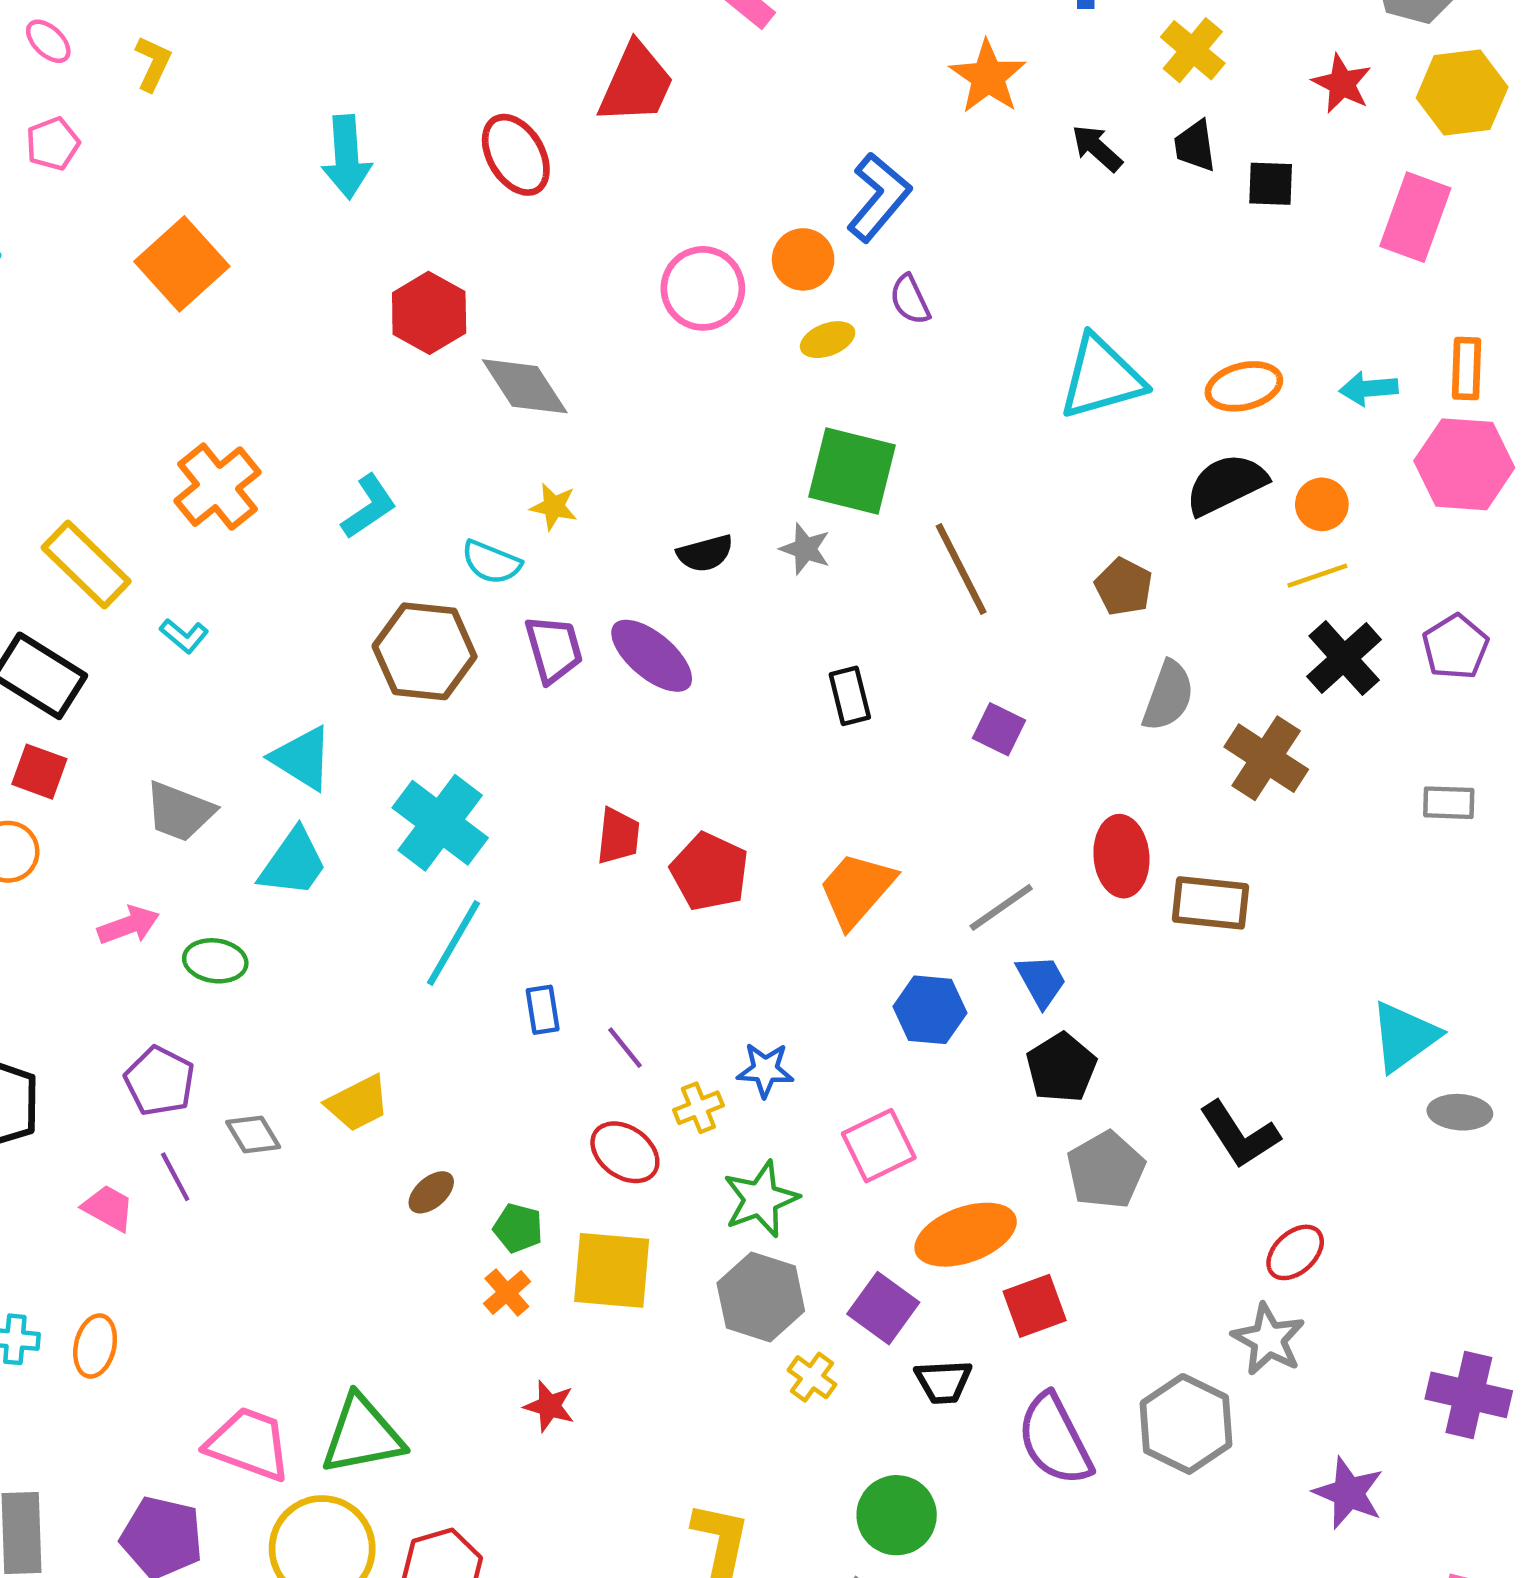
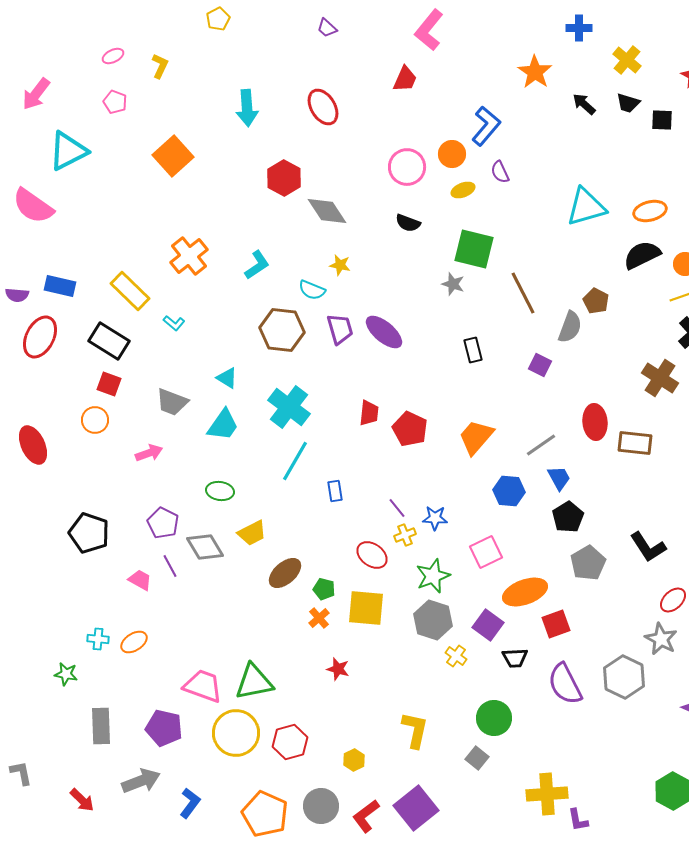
pink ellipse: (48, 41) -> (113, 56), turned -70
red trapezoid: (636, 84) -> (405, 79), moved, size x0.7
pink pentagon: (53, 144) -> (115, 102), turned -30
black trapezoid: (1195, 146) -> (628, 103), turned -65
black semicircle: (705, 553) -> (408, 223), moved, turned 35
gray semicircle: (1168, 696) -> (570, 327), moved
cyan triangle: (302, 758) -> (227, 378), size x0.7
green ellipse: (215, 961) -> (220, 491), moved
purple line: (625, 1048) -> (397, 508), moved
gray diamond: (253, 1134) -> (205, 547), size x1.5
brown ellipse: (431, 1192) -> (285, 573), size x1.6
orange ellipse: (95, 1346) -> (134, 642), turned 44

